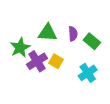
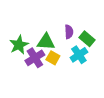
green triangle: (48, 33) -> (46, 42), moved
cyan cross: (88, 73) -> (79, 55), moved

